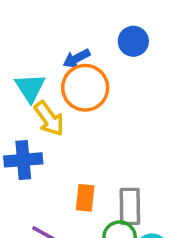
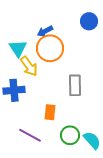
blue circle: (133, 41) -> (89, 21), moved
gray rectangle: (130, 206) -> (75, 85), moved

